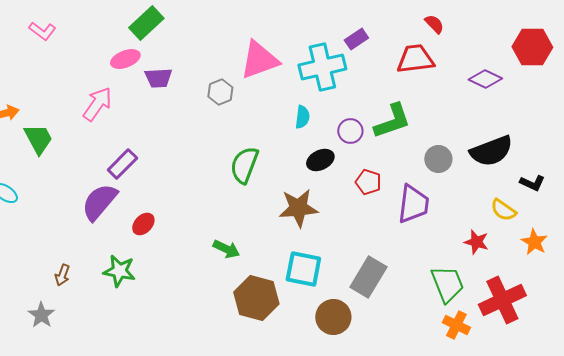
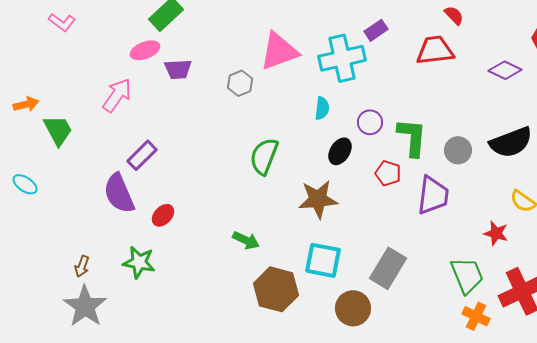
green L-shape: (392, 121) -> (412, 137), moved, turned -66
black ellipse: (320, 160) -> (340, 151), turned -32
purple semicircle: (99, 202) -> (119, 193), turned -63
gray star: (41, 315) -> (85, 306), moved, size x1.6

